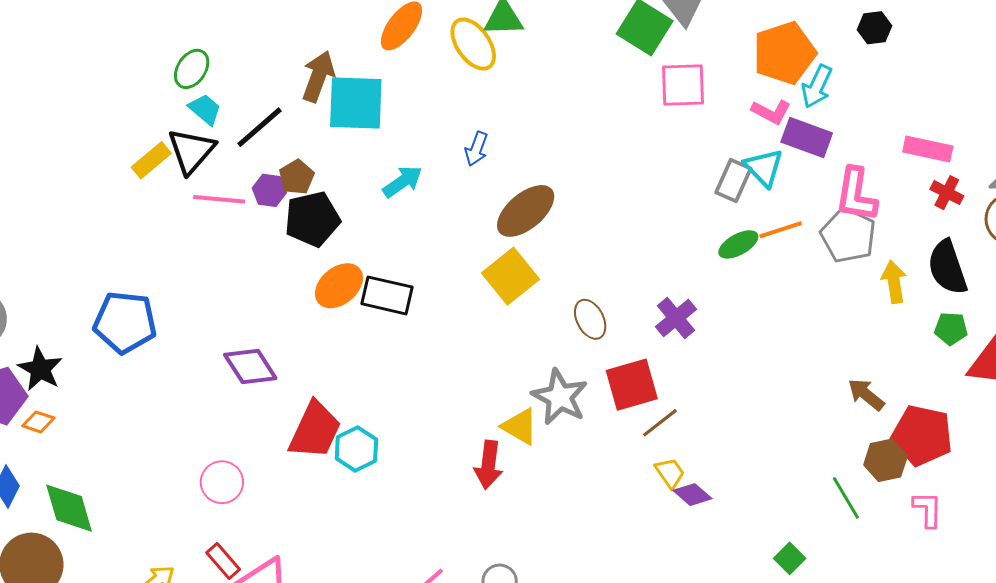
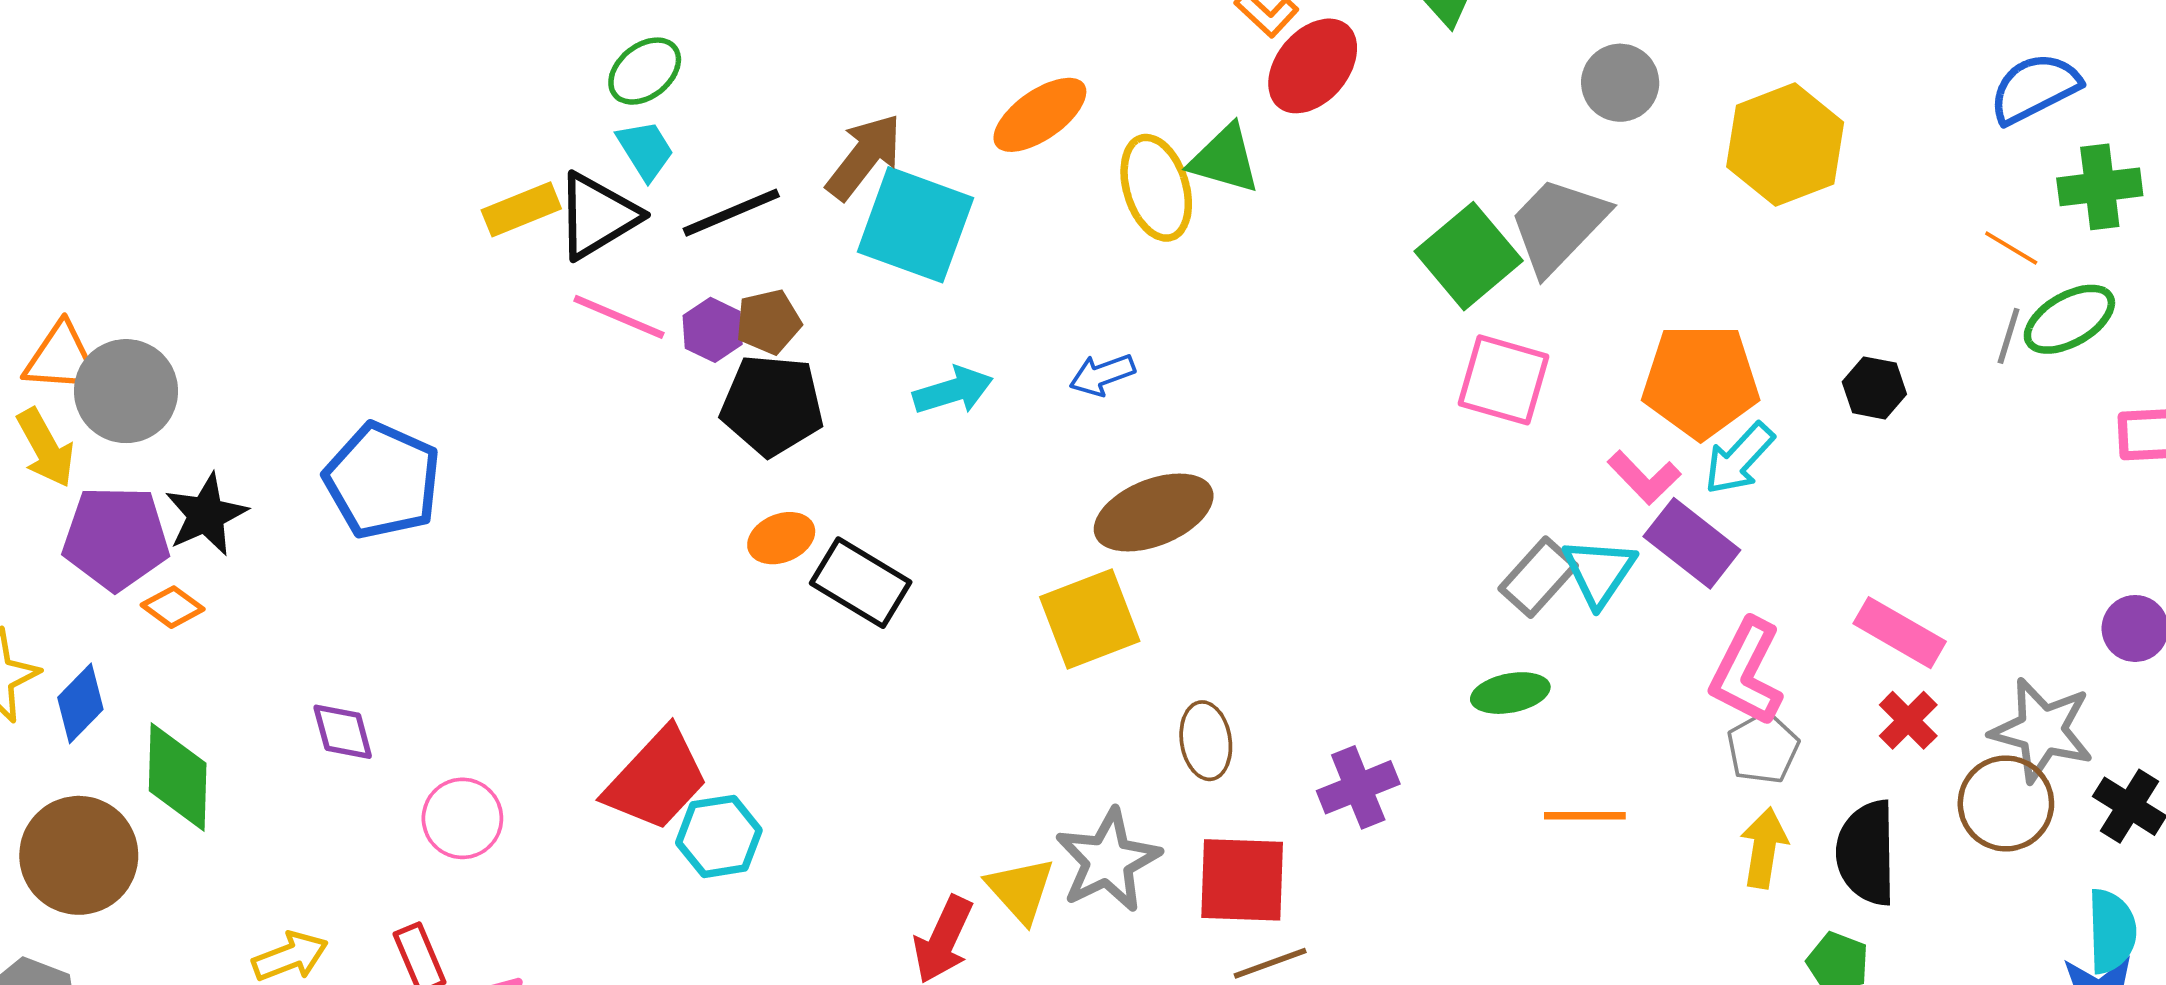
blue arrow: (476, 149) -> (1102, 375), turned 32
orange line: (781, 230) -> (1585, 816), moved
gray pentagon: (848, 235) -> (1763, 748), moved, size x0.7
orange ellipse: (339, 286) -> (781, 538), size x0.7
purple diamond: (250, 366) -> (343, 732), moved, size x0.7

